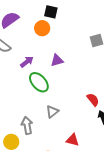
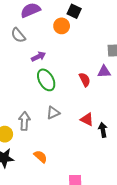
purple triangle: (57, 60) -> (104, 72), moved
red semicircle: (93, 100) -> (85, 80), moved
red triangle: (73, 140) -> (87, 119), moved

